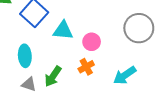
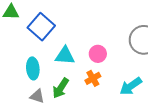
cyan triangle: (63, 30) -> (65, 56), moved

